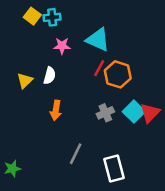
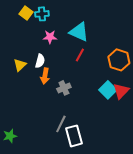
orange hexagon: (118, 74) -> (119, 60), moved
orange arrow: (56, 110) -> (45, 76), moved
gray cross: (105, 113) -> (64, 88), moved
white rectangle: (114, 169) -> (74, 136), moved

